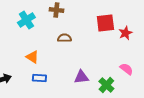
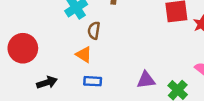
brown semicircle: (64, 38) -> (94, 30), moved, turned -80

